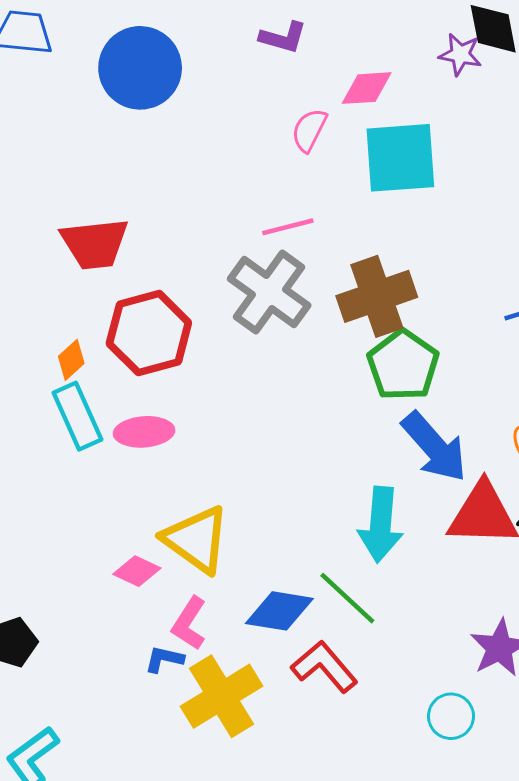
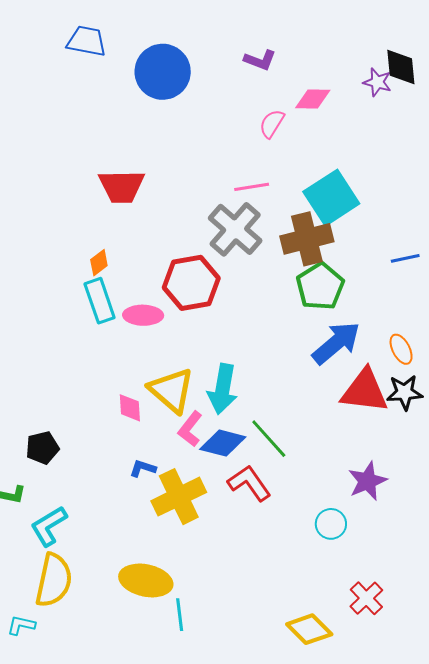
cyan square: (400, 158) -> (331, 198), moved, turned -34
red hexagon: (149, 333) -> (191, 283), moved
blue arrow: (434, 447) -> (336, 343), turned -94
cyan arrow: (381, 525) -> (223, 389), moved
pink diamond: (137, 571) -> (130, 408), turned 56
pink L-shape: (189, 623) -> (190, 429), moved

